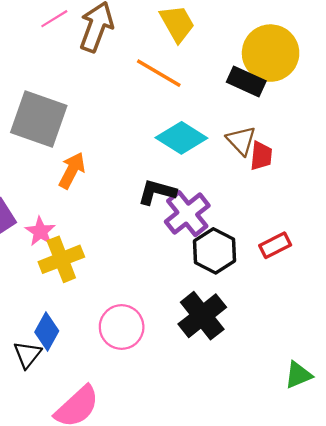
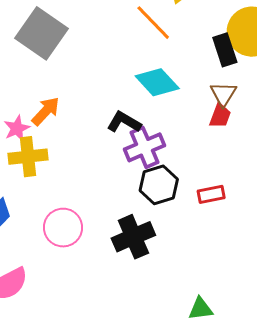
black rectangle: (246, 82) -> (225, 50), turned 32
brown triangle: (241, 141) -> (223, 94), moved
orange arrow: (72, 170) -> (46, 111), moved

